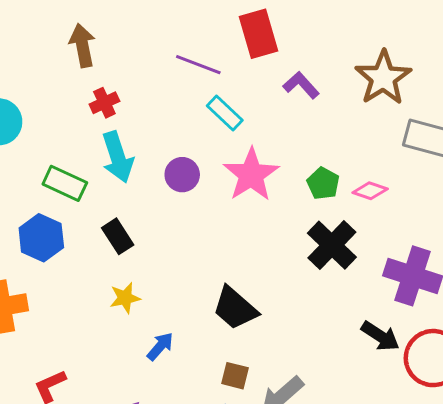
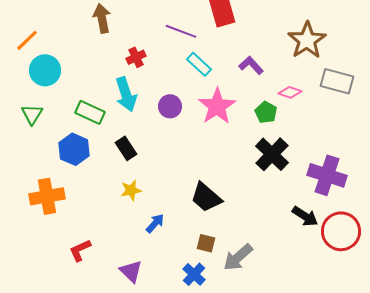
purple L-shape: (301, 85) -> (251, 65), moved
red cross: (104, 103) -> (136, 57), moved
pink diamond: (370, 191) -> (290, 92), moved

